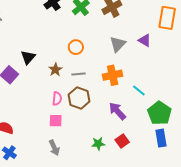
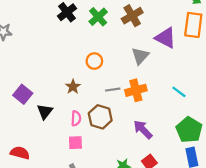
purple triangle: (145, 40) -> (166, 38), moved, size x1.5
black triangle: (28, 57) -> (45, 112), moved
gray line: (78, 74) -> (113, 90), moved
cyan line: (139, 91) -> (179, 92), moved

